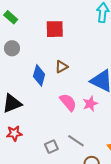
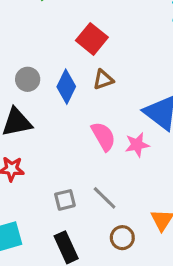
red square: (55, 29) -> (92, 39), moved, turned 30
gray circle: (12, 48) -> (28, 79), moved

